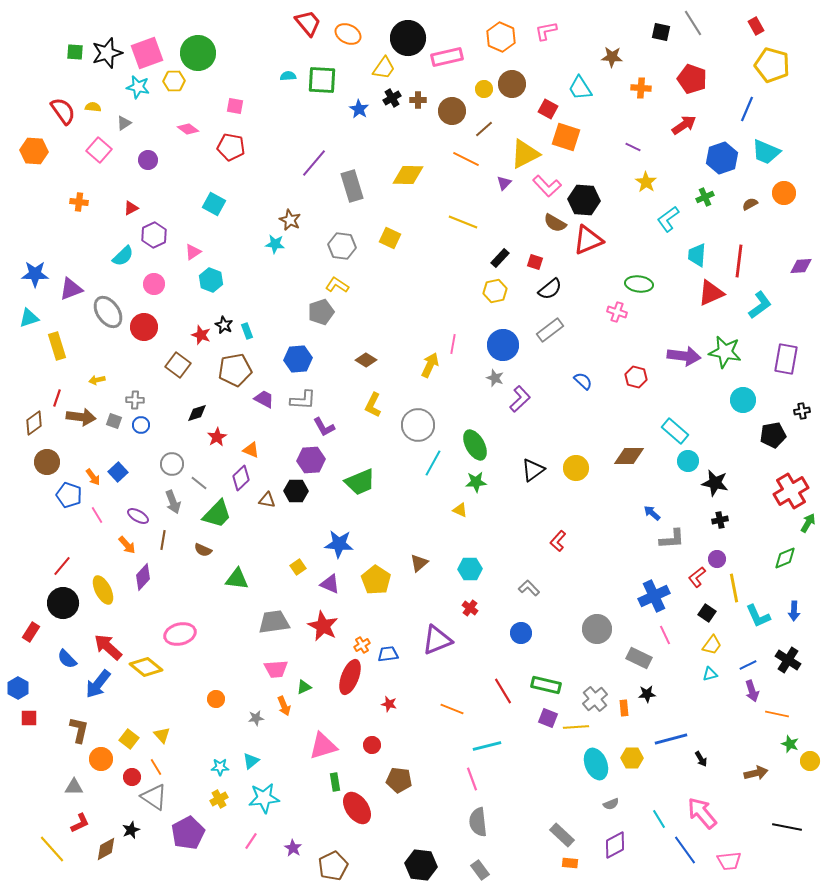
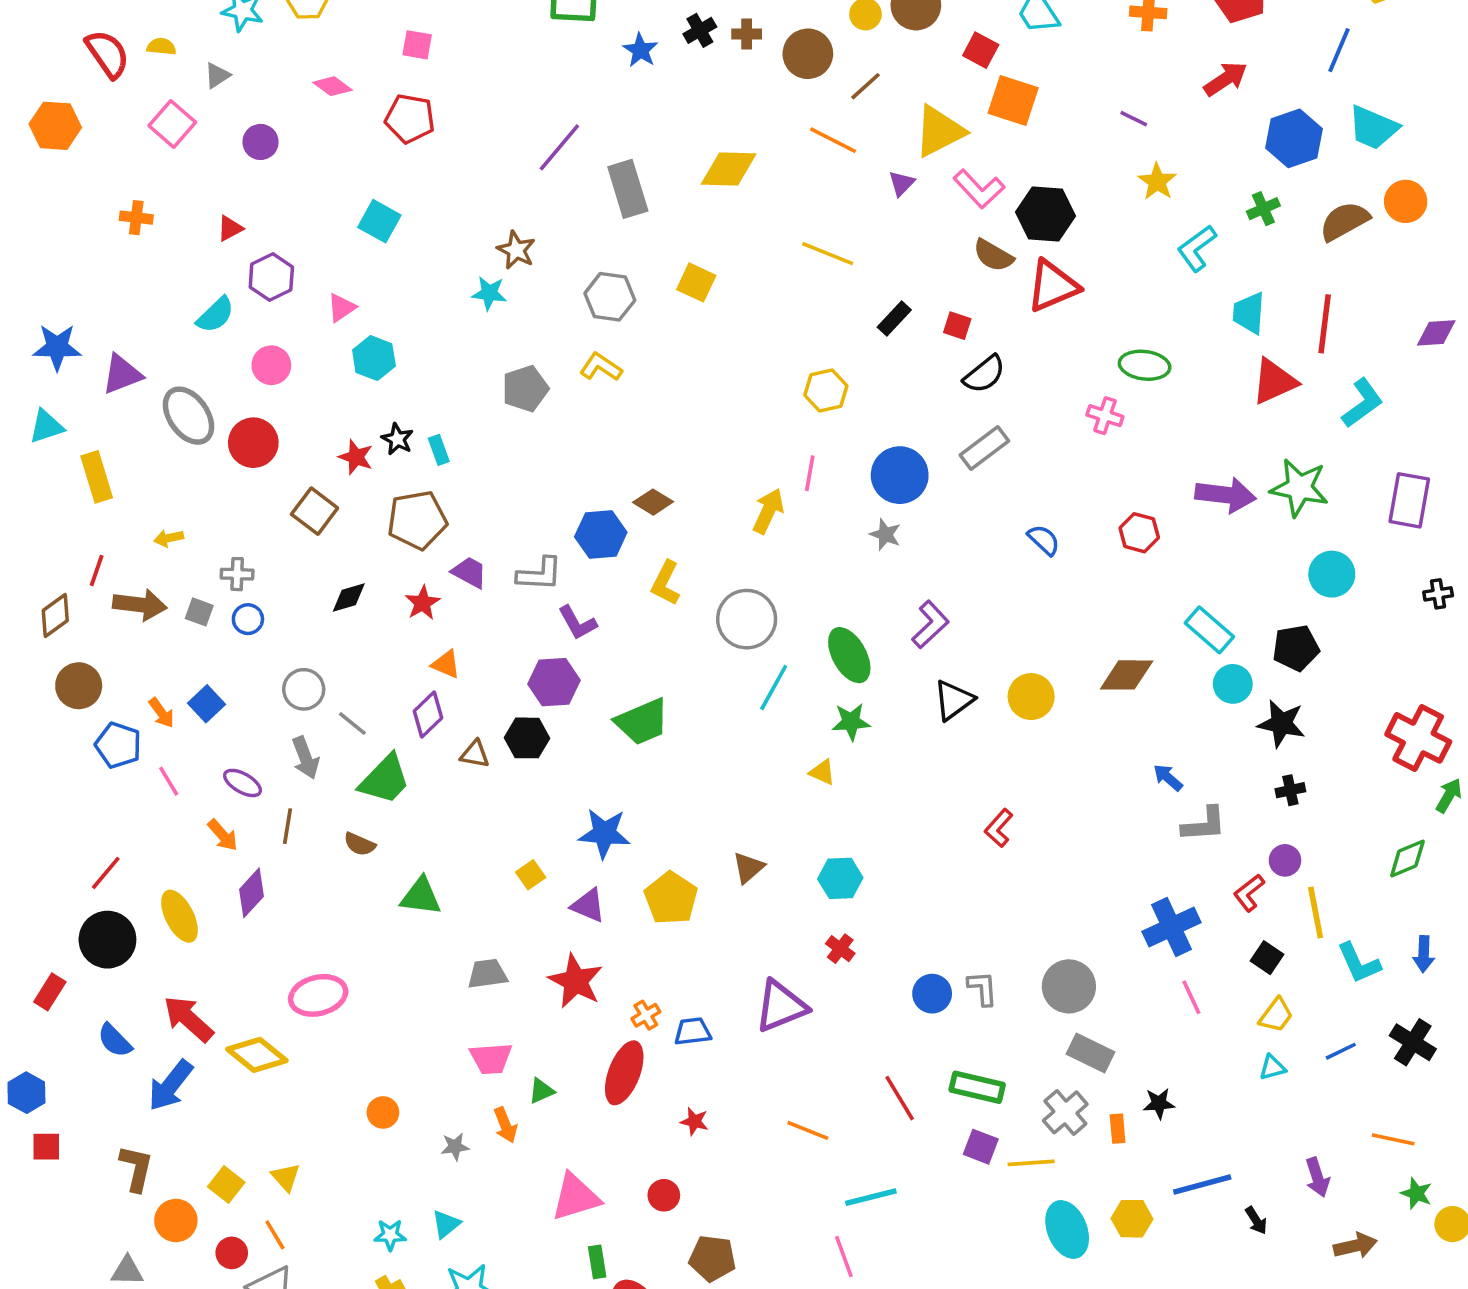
brown semicircle: (750, 204) -> (1344, 221), size x1.8
yellow hexagon: (495, 291) -> (826, 390), moved
gray pentagon: (321, 312) -> (525, 389), moved
blue hexagon: (298, 359) -> (601, 534), moved
purple L-shape: (520, 399) -> (930, 625), moved
black pentagon: (773, 435) -> (1296, 648), moved
red star: (217, 437) -> (423, 603), moved
red cross: (791, 491) -> (1418, 738), turned -32
gray L-shape: (529, 588) -> (983, 988), moved, turned 40
gray trapezoid: (274, 622) -> (487, 974), size x0.7
gray rectangle: (639, 658) -> (1091, 1053), moved
purple arrow: (752, 691) -> (1317, 1177), moved

